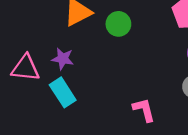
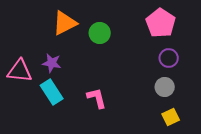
pink L-shape: (144, 110) -> (97, 98), moved

